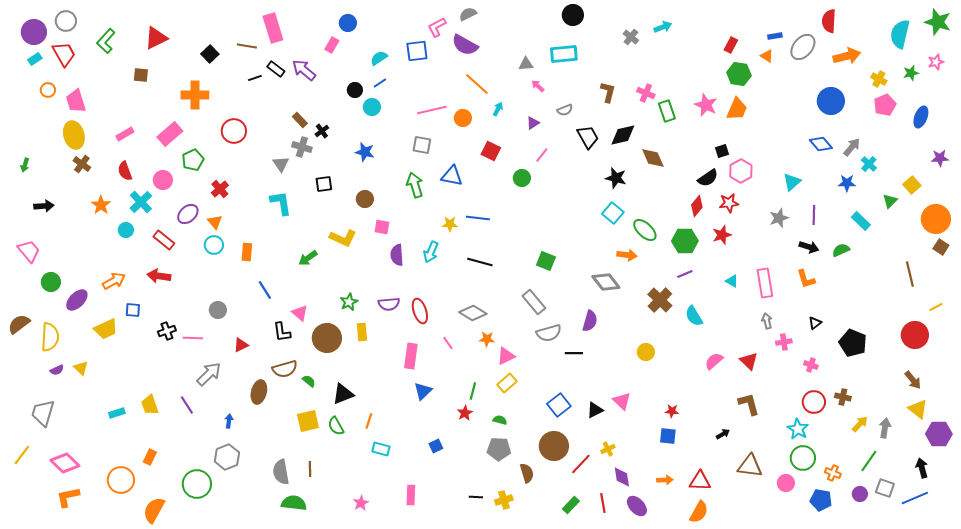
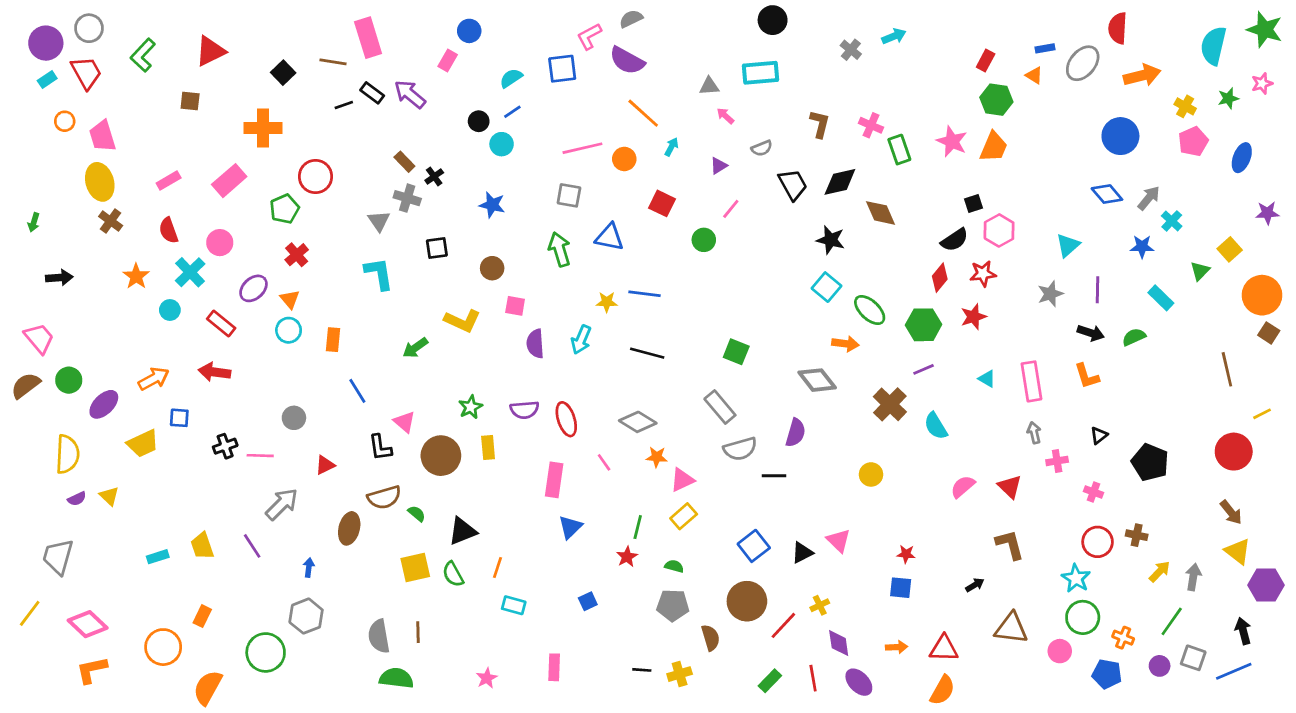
green pentagon: (193, 160) -> (284, 209), moved
brown semicircle: (19, 324) -> (26, 385), moved

